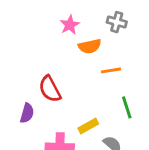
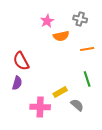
orange line: (111, 70) -> (87, 49), moved
red semicircle: (50, 89) -> (21, 61), moved

